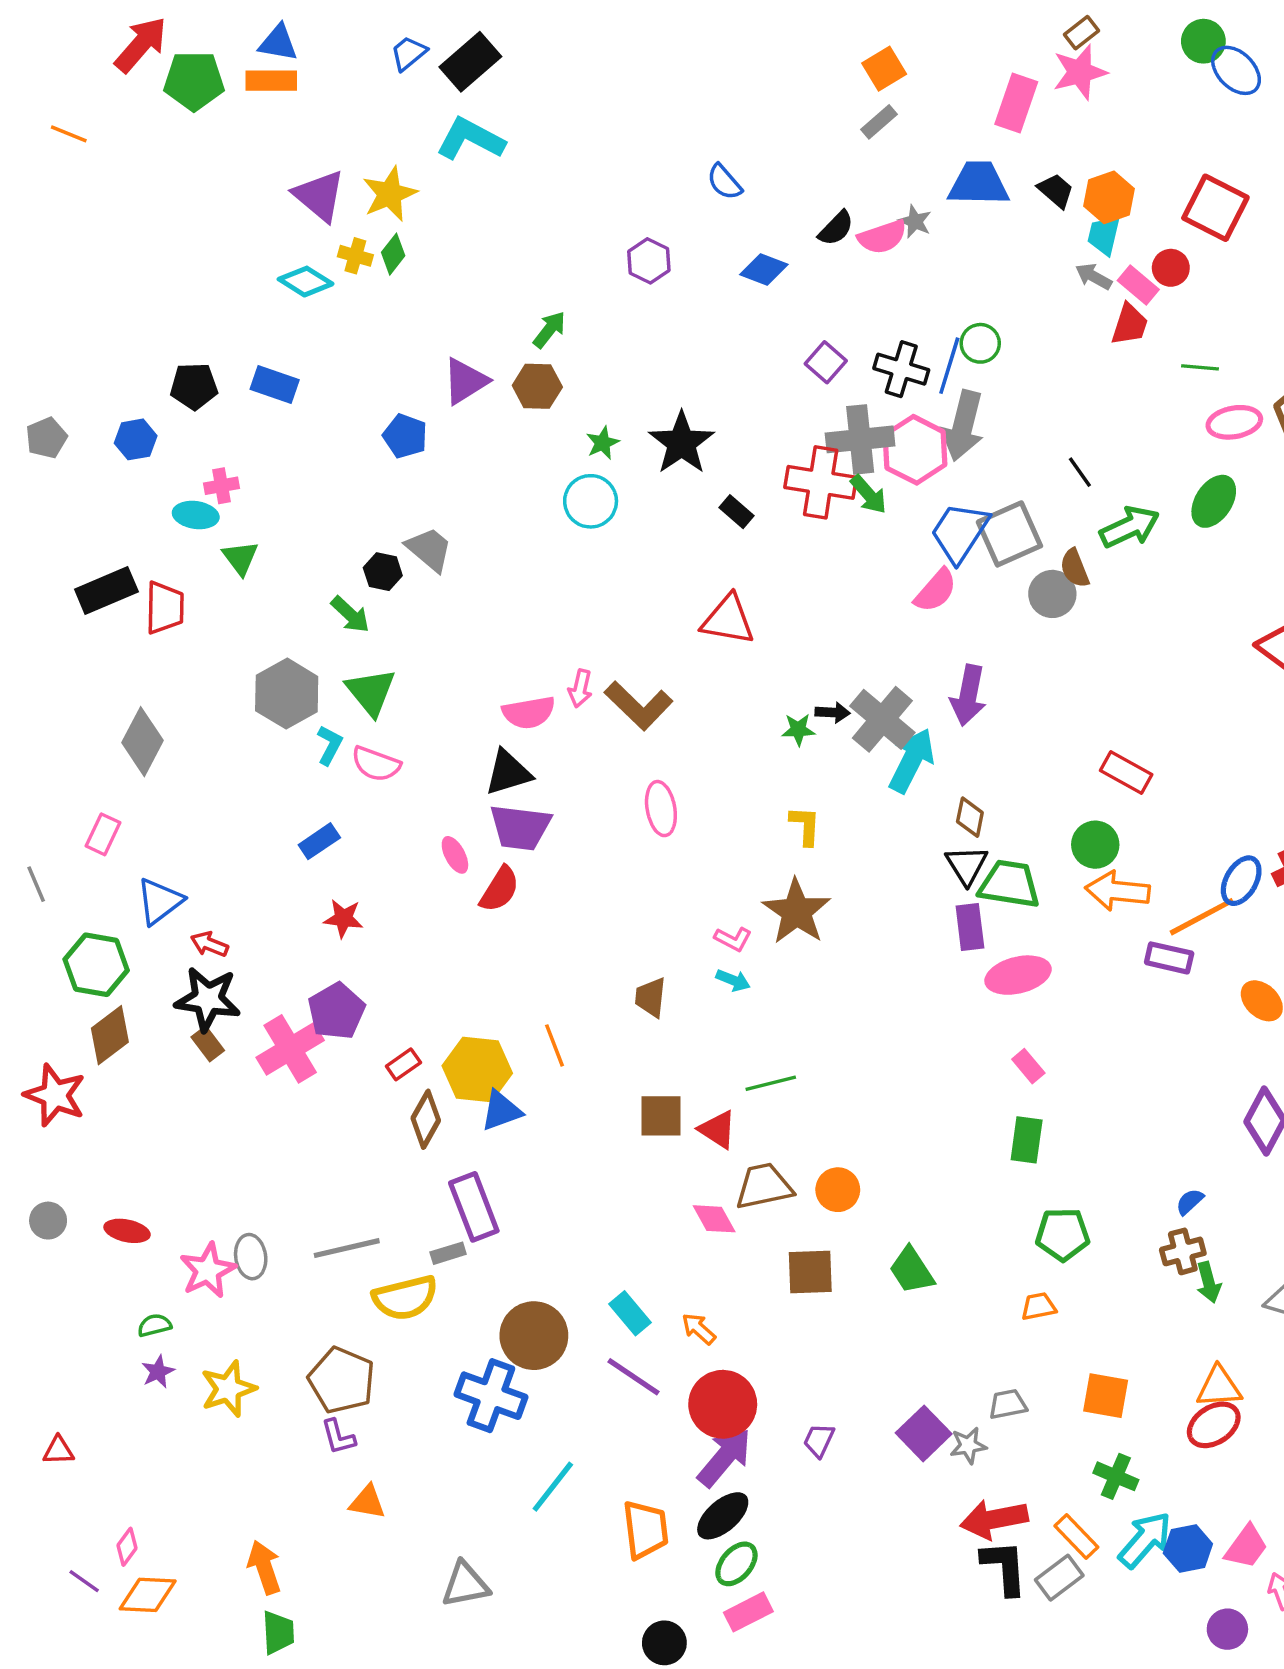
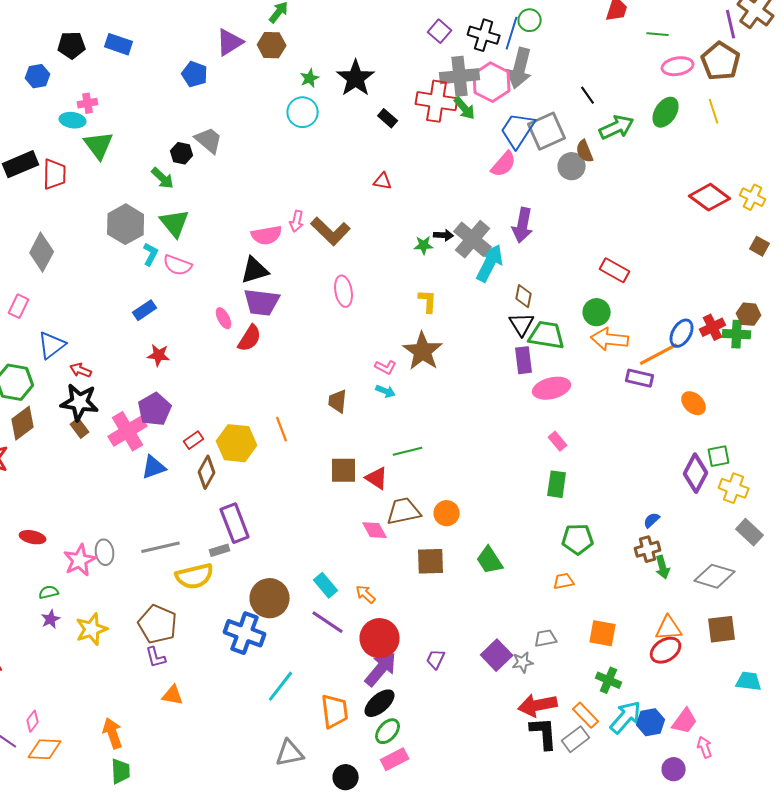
green triangle: (240, 558) -> (99, 145), size x1.4
red triangle: (728, 620) -> (383, 181), size x0.6
blue triangle: (501, 1111) -> (154, 467), moved
gray triangle: (465, 1585) -> (290, 753), moved

